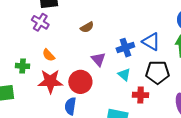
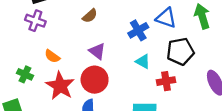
purple triangle: (98, 59) -> (97, 51), moved
green cross: (23, 66) -> (25, 74), turned 32
red star: (50, 81) -> (60, 86), turned -30

